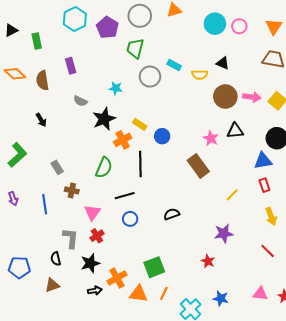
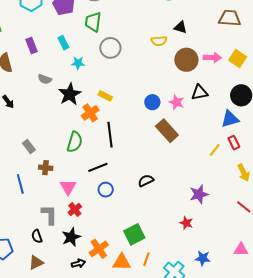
cyan rectangle: (174, 65) -> (63, 43), moved, turned 40
blue circle: (162, 136) -> (152, 102), moved
yellow line: (232, 195) -> (215, 150), moved

